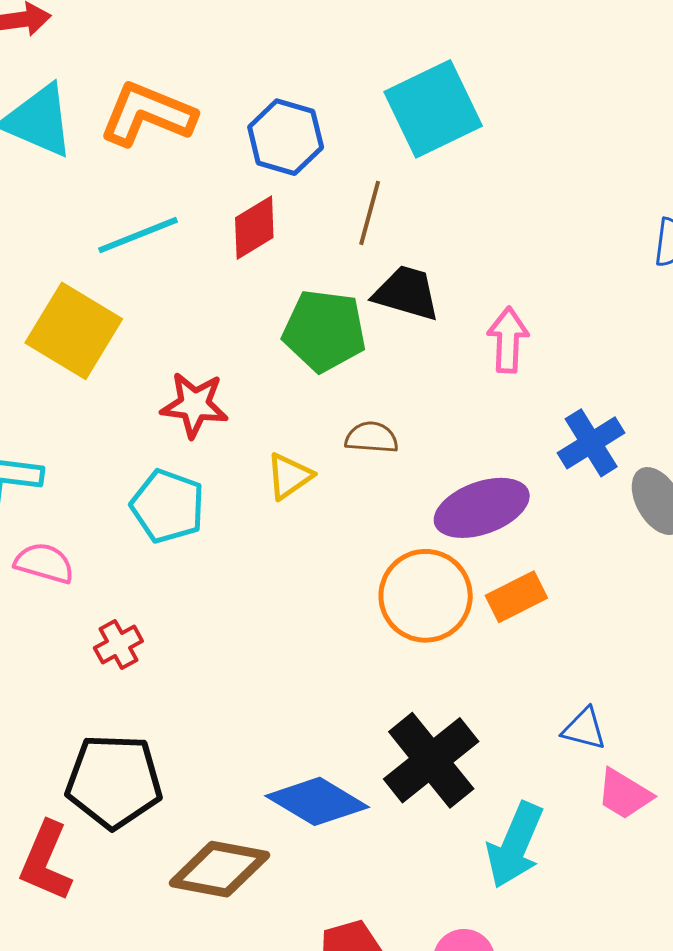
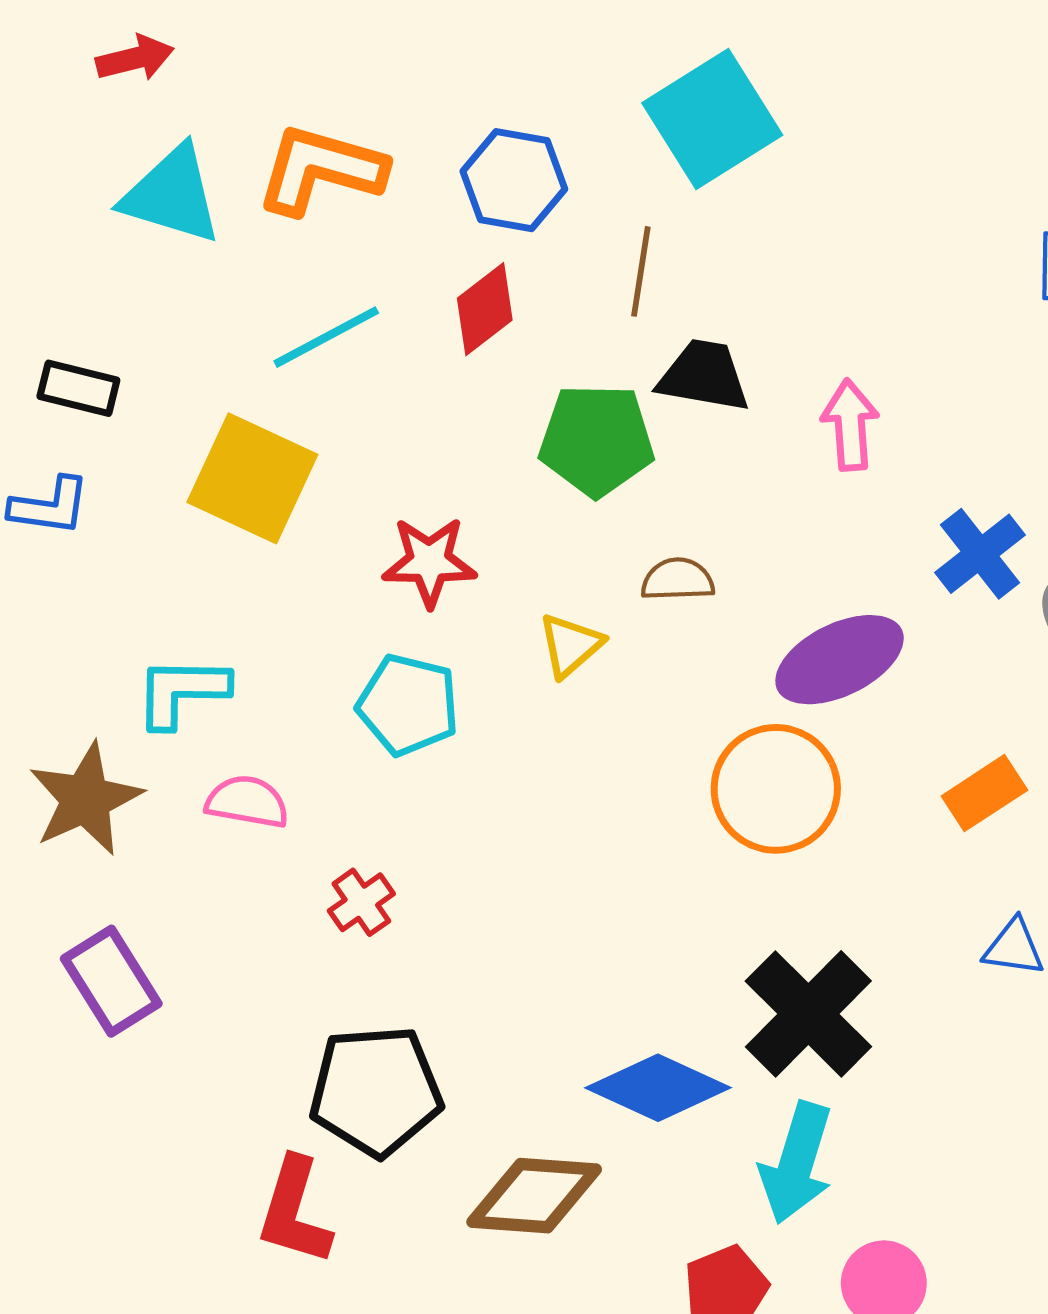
orange rectangle: (516, 597) -> (984, 793), moved
cyan arrow: (515, 845) -> (797, 1163), moved

